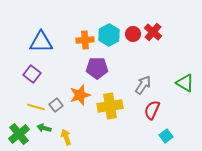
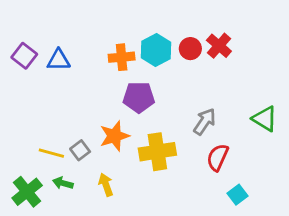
blue triangle: (41, 42) -> (59, 60), size x0.7
purple square: (32, 74) -> (24, 56), moved
yellow arrow: (66, 137) -> (106, 185), moved

